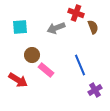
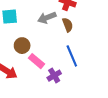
brown semicircle: (93, 27) -> (68, 25), moved
purple cross: (95, 90) -> (54, 76), moved

